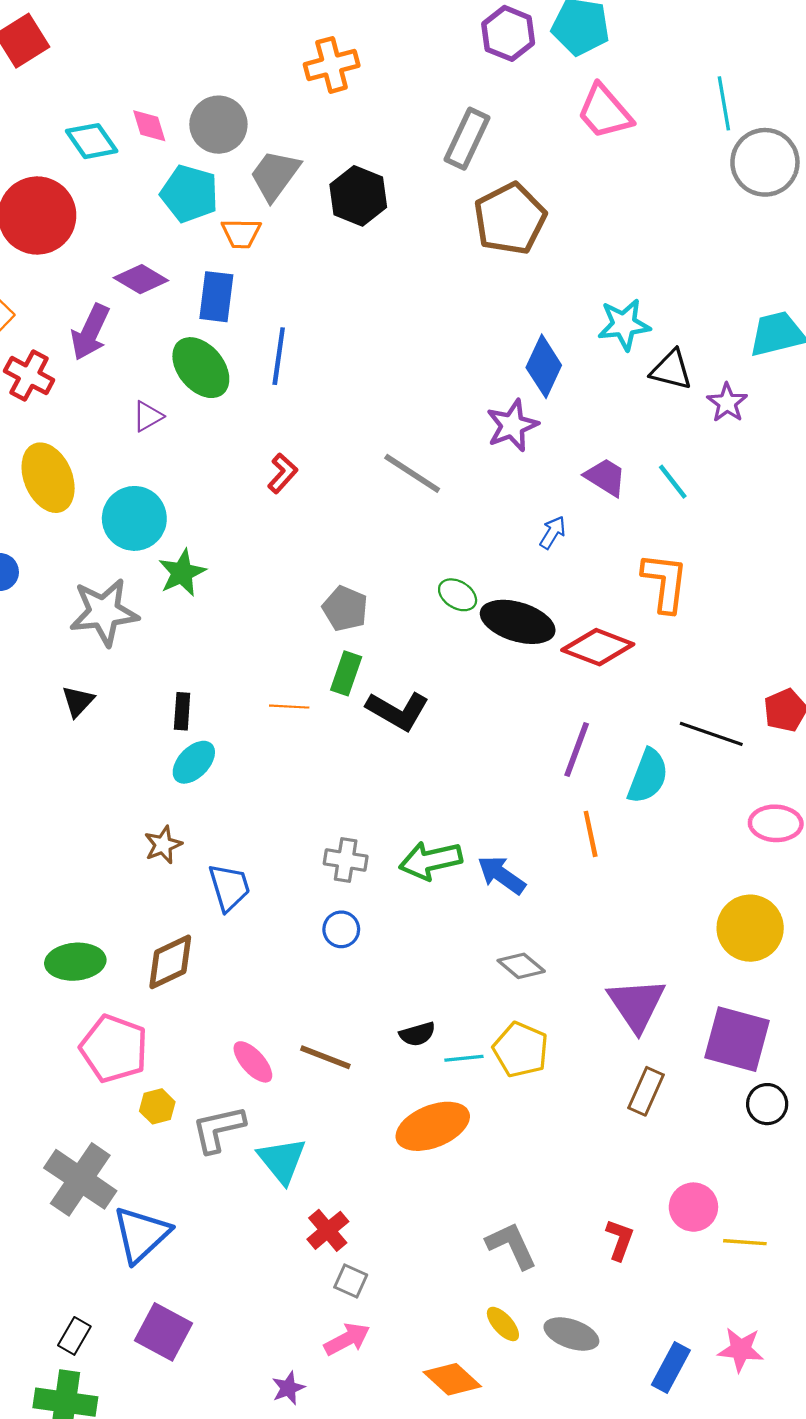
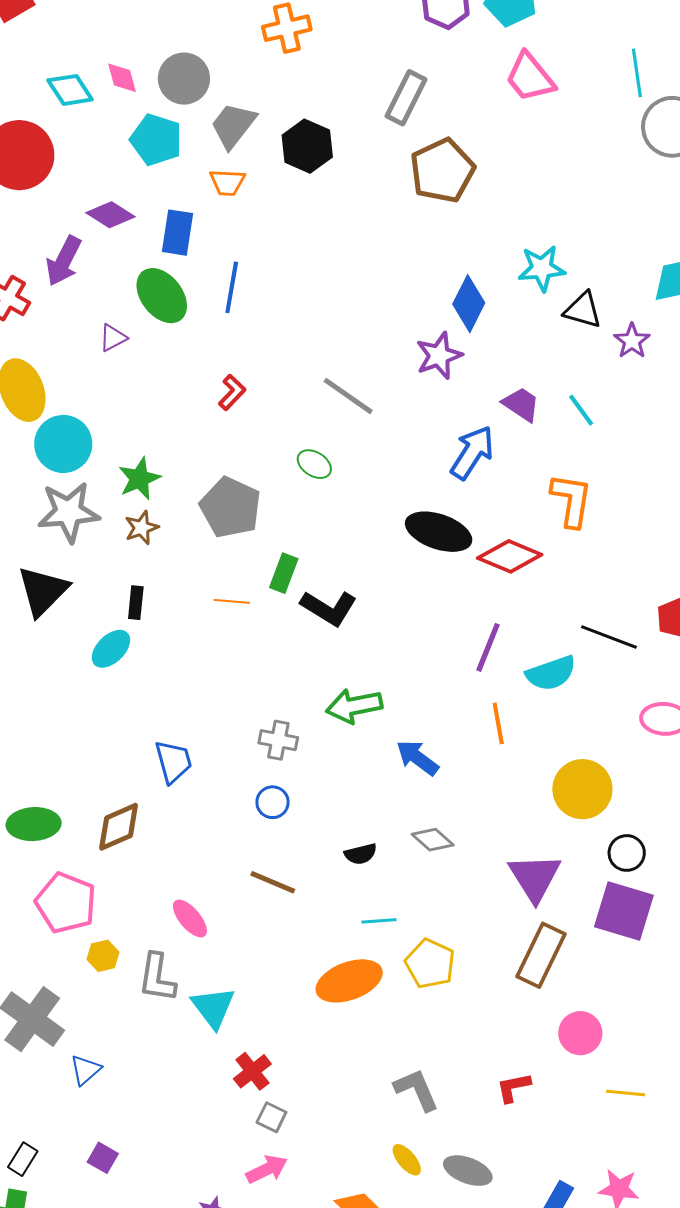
orange trapezoid: (241, 233) -> (227, 182), moved
cyan circle: (134, 518) -> (63, 444), moved
blue arrow: (553, 532) -> (472, 453), size x1.8
green ellipse: (458, 595) -> (314, 464), moved
gray pentagon: (345, 609) -> (230, 507), moved, size x1.5
black triangle: (78, 701) -> (43, 591), size x1.8
cyan ellipse: (194, 762) -> (111, 649), moved
cyan semicircle: (648, 776) -> (551, 673), turned 48
brown star: (163, 845) -> (142, 528), moved
green arrow: (431, 860) -> (354, 706), moved
yellow circle: (750, 928) -> (582, 789), moved
black semicircle: (417, 1034) -> (361, 854), moved
yellow pentagon: (521, 1050) -> (430, 964), moved
brown line: (325, 1057) -> (273, 882), moved
brown rectangle: (646, 1091) -> (541, 955), size x1.5
black circle: (767, 1104) -> (627, 853), moved
gray L-shape: (218, 1129) -> (157, 978), turned -70
pink circle: (693, 1207) -> (580, 1033), moved
blue triangle: (141, 1234) -> (85, 1070), size x0.6
red L-shape: (620, 1240) -> (513, 1087), turned -123
purple square: (164, 1332) -> (103, 1158), size x0.6

